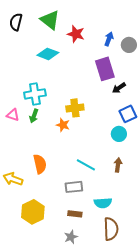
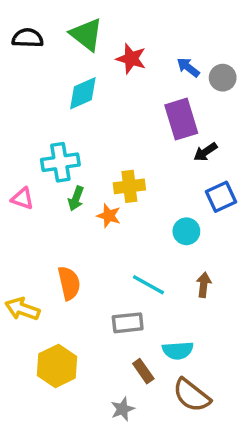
black semicircle: (16, 22) -> (28, 38), turned 78
blue arrow: (109, 39) -> (188, 67), turned -72
cyan diamond: (48, 54) -> (83, 93), turned -45
green arrow: (34, 116) -> (76, 198), moved
cyan circle: (119, 134) -> (186, 231), moved
brown rectangle: (75, 214) -> (143, 371), moved, turned 48
brown semicircle: (111, 229) -> (192, 395), turned 130

